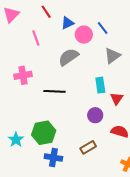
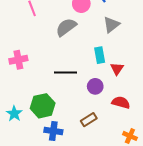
pink cross: (23, 75) -> (18, 60), moved
black line: (54, 91) -> (66, 73), moved

